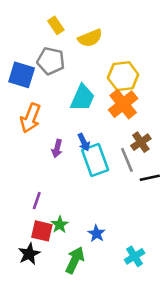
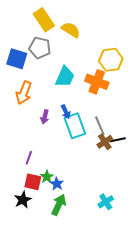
yellow rectangle: (56, 25) -> (44, 20), size x1.6
yellow semicircle: (90, 38) -> (71, 30), turned -126
yellow hexagon: (123, 76) -> (111, 60), moved
orange cross: (123, 104) -> (97, 82), turned -30
brown cross: (141, 142) -> (105, 142), moved
blue star: (96, 234) -> (57, 184), moved

